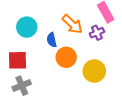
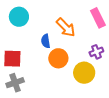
cyan circle: (27, 27) -> (19, 17), moved
purple cross: (97, 33) -> (96, 52), moved

